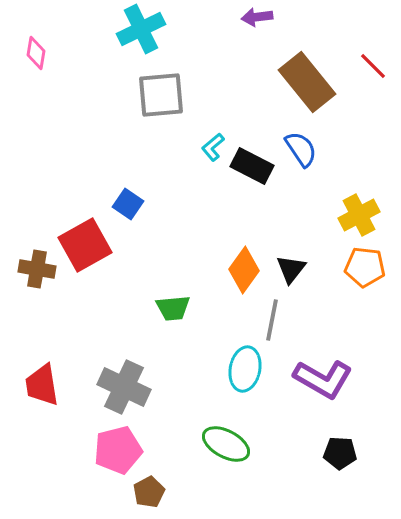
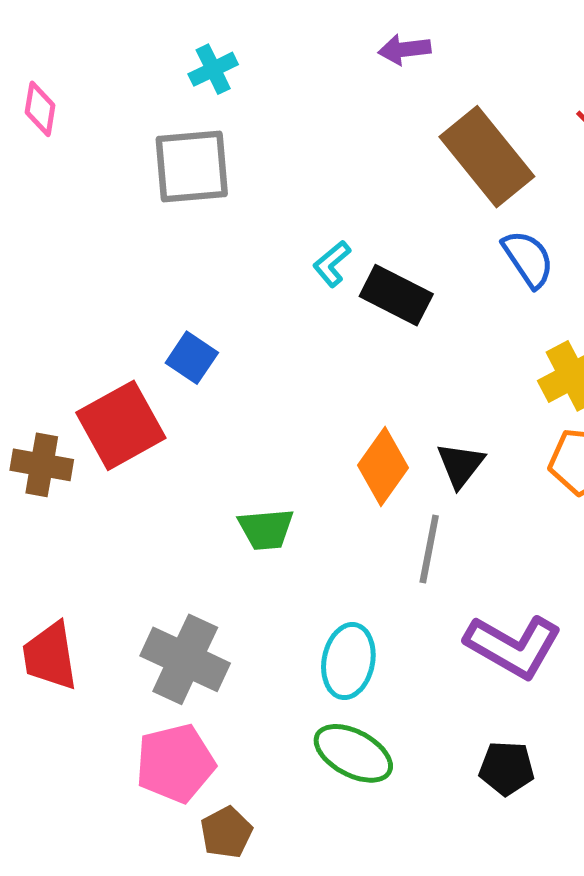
cyan cross: (141, 29) -> (213, 69), size x0.6
gray square: (161, 95) -> (192, 166), moved
blue semicircle: (301, 149) -> (528, 259), moved
cyan ellipse: (245, 369) -> (348, 661), moved
black pentagon: (340, 453) -> (507, 768), moved

